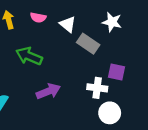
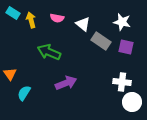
purple square: (116, 72) -> (126, 47), moved
white cross: (97, 88) -> (122, 82), moved
white circle: (110, 113) -> (132, 102), moved

